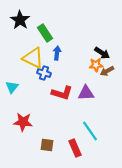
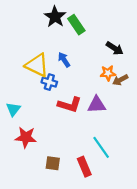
black star: (20, 20) -> (55, 17), moved
green rectangle: (45, 33) -> (76, 25), moved
blue arrow: (57, 53) -> (64, 60), turned -40
black arrow: (102, 53) -> (115, 48), moved
cyan triangle: (12, 87) -> (13, 109), moved

